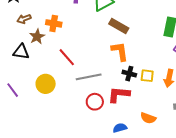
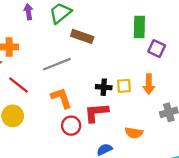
orange L-shape: (120, 51) -> (61, 98), moved
red line: (67, 57) -> (19, 85), moved
gray line: (89, 77) -> (57, 64), moved

